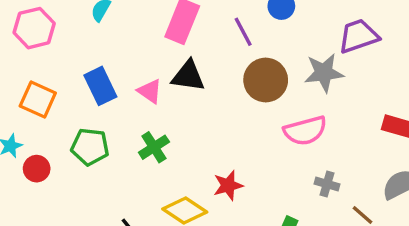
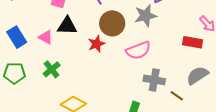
gray cross: (327, 184) -> (154, 80), size x1.5
red star: (228, 185) -> (96, 44), moved

